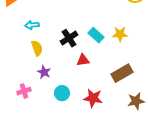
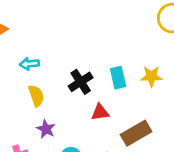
cyan rectangle: (96, 35) -> (118, 78), turned 35
brown rectangle: (122, 73) -> (136, 133), moved

